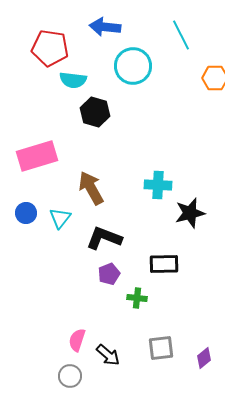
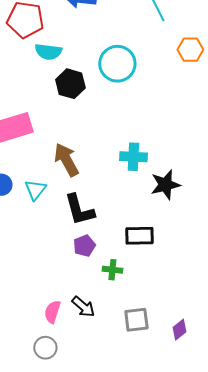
cyan circle: (133, 66) -> (117, 64), moved
black L-shape: (104, 238) -> (79, 210), turned -126
black arrow: (108, 355) -> (83, 307), moved

